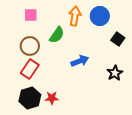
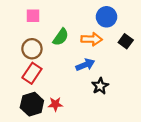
orange arrow: (75, 16) -> (92, 39), moved, turned 84
black star: (115, 73) -> (100, 86), moved

